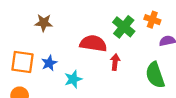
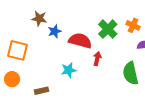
blue star: (49, 63) -> (55, 31), moved
cyan star: (73, 79) -> (69, 70), moved

